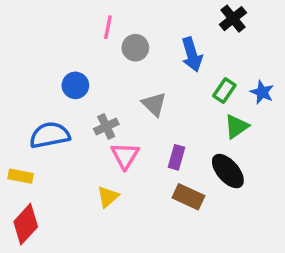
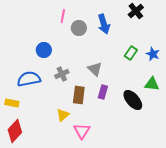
blue arrow: (192, 55) -> (104, 24), moved
gray triangle: (154, 104) -> (95, 69), moved
green triangle: (236, 126) -> (152, 84), moved, turned 42
pink triangle: (125, 156) -> (82, 131), moved
brown rectangle: (188, 197) -> (79, 95), moved, turned 72

